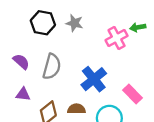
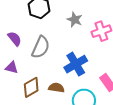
gray star: (74, 23) -> (75, 20), moved

